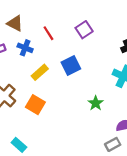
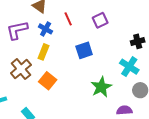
yellow rectangle: (40, 72) -> (43, 52), moved, turned -35
green star: (96, 103) -> (101, 87), size x1.5

